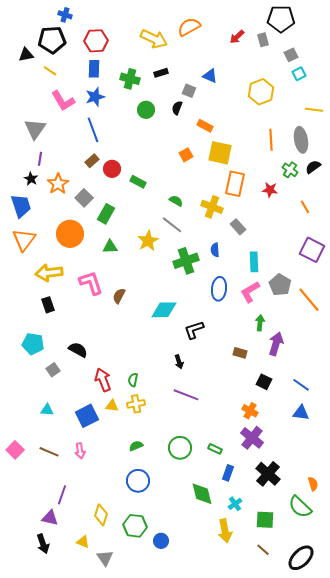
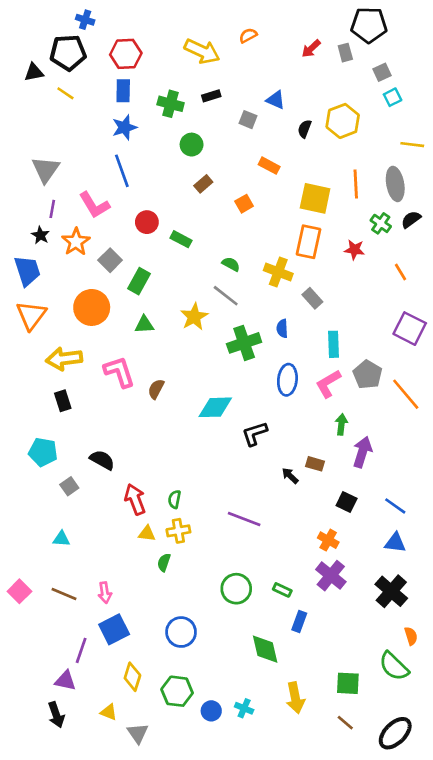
orange semicircle: (189, 27) -> (248, 35), size x0.6
pink L-shape: (63, 101) -> (94, 205), moved
black semicircle: (177, 108) -> (305, 129), moved
yellow square: (220, 153) -> (315, 198), moved
brown rectangle: (92, 161) -> (203, 184), moved
black arrow: (179, 362) -> (290, 476), moved, turned 152
blue square: (87, 416) -> (114, 629), moved
green semicircle: (136, 446) -> (164, 562), moved, turned -48
black cross: (268, 474) -> (391, 591), moved
cyan cross: (235, 504) -> (244, 708), moved, turned -32

